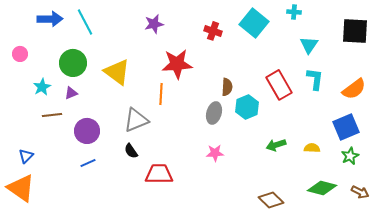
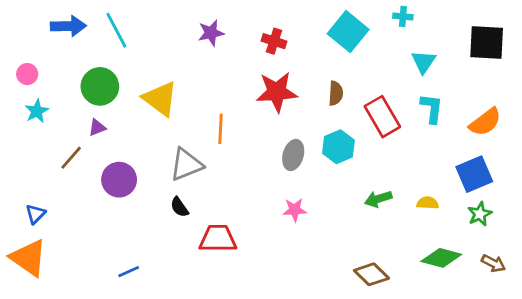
red cross: (213, 31) -> (274, 41), moved
red star: (177, 64) -> (277, 92), moved
cyan star: (42, 87) -> (37, 111), moved
brown semicircle: (227, 87) -> (336, 93), moved
brown line: (52, 115) -> (71, 158), turned -42
blue line: (88, 163) -> (129, 272), moved

